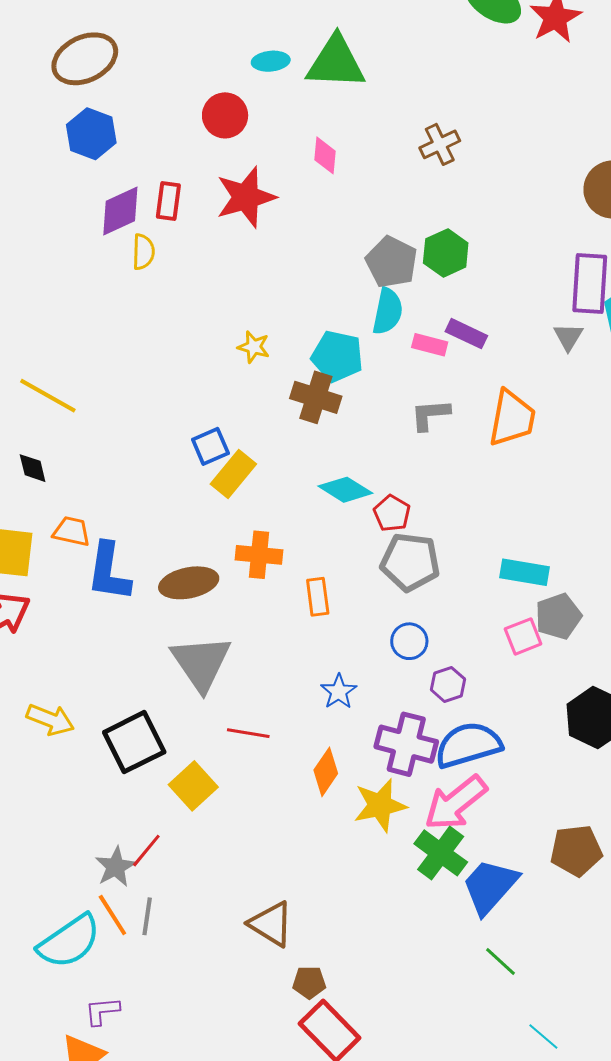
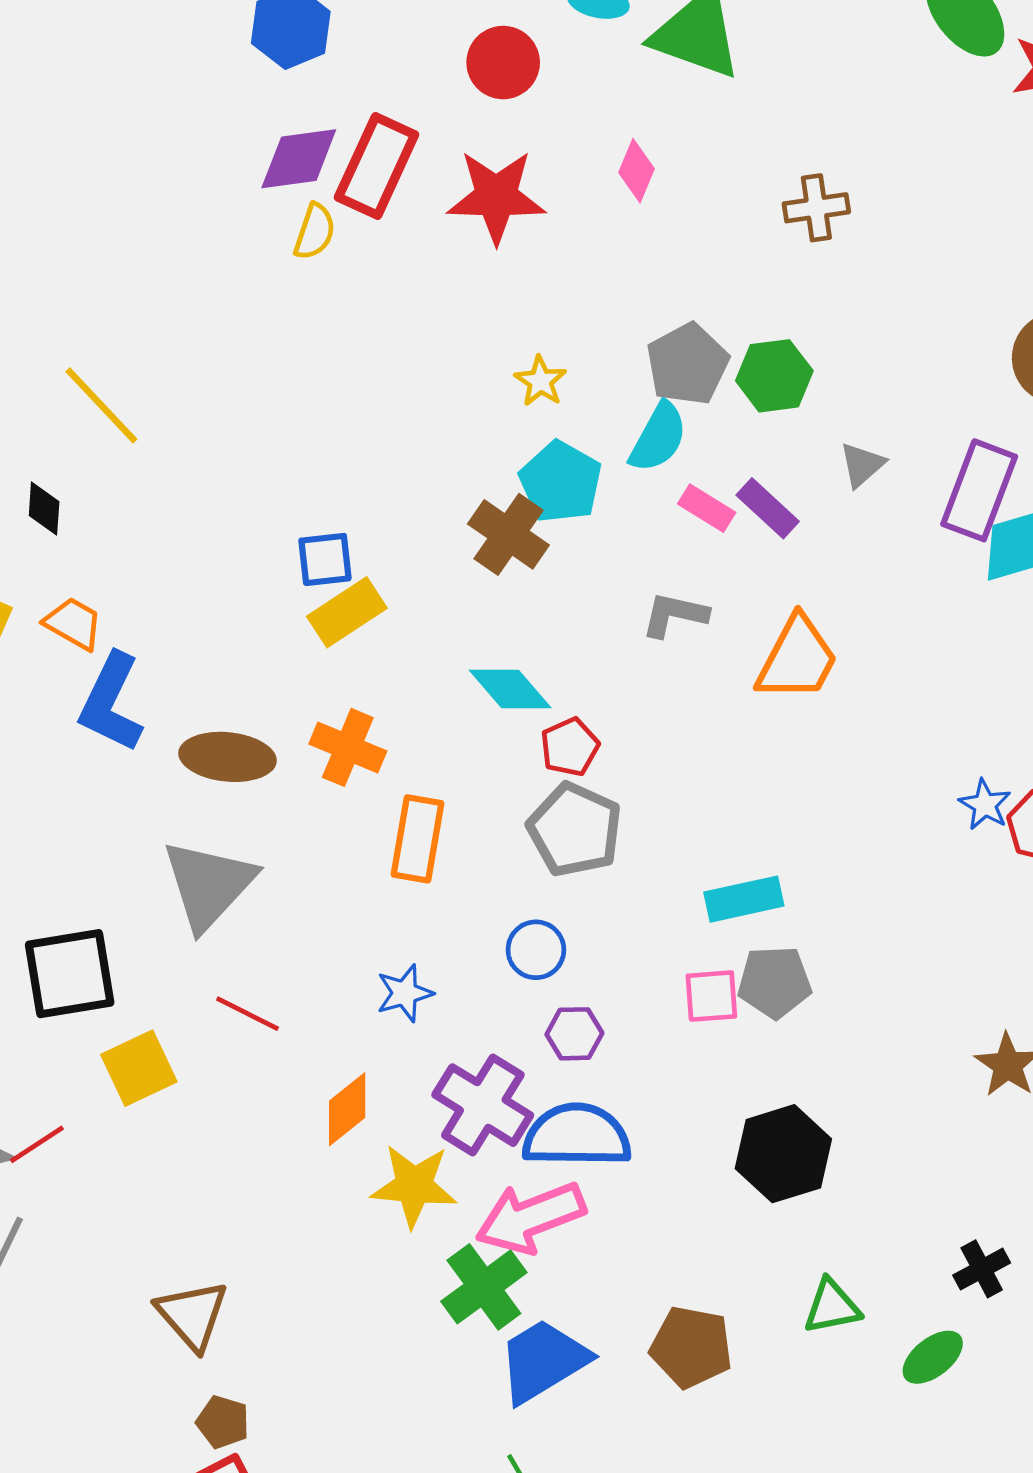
red rectangle: (168, 201) -> (377, 166), size x1.6
gray triangle: (568, 337) -> (862, 465), moved
yellow star: (254, 347) -> (540, 381), moved
cyan rectangle: (525, 572) -> (744, 899), turned -39
orange rectangle: (318, 597) -> (417, 839), size x1.4

